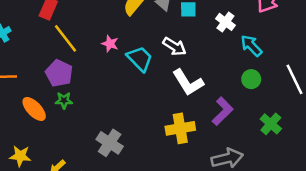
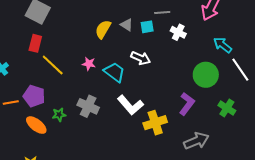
cyan arrow: (251, 46) -> (223, 45), moved
purple pentagon: (59, 73) -> (34, 96), moved
green circle: (251, 79) -> (206, 75), size x1.6
white L-shape: (188, 83) -> (130, 105), moved
gray cross: (110, 143) -> (88, 106), moved

